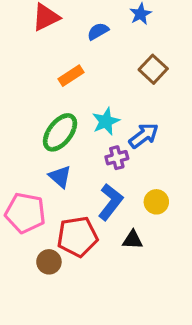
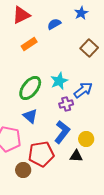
orange rectangle: (71, 76) -> (29, 44), moved
yellow circle: (156, 202) -> (86, 139), moved

